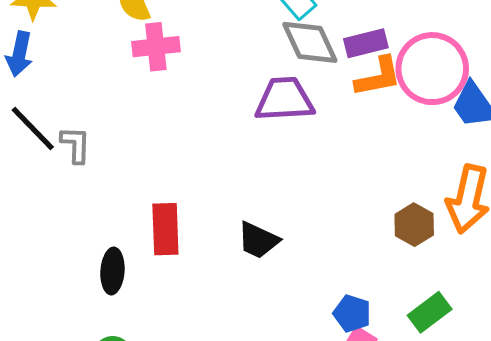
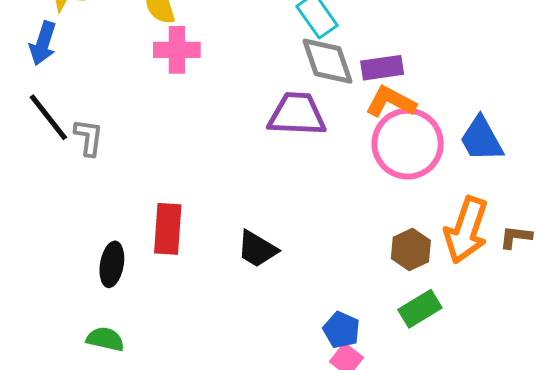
pink circle: (432, 69) -> (408, 144), moved
orange L-shape: (378, 77) -> (391, 102), turned -147
green rectangle: (430, 312) -> (420, 309), moved

